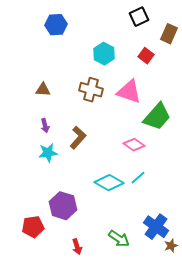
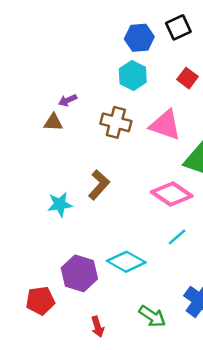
blue hexagon: (56, 25) -> (139, 38), moved
purple arrow: (45, 126) -> (68, 100), moved, turned 80
pink diamond: (134, 145) -> (172, 194), size x1.4
cyan diamond: (109, 183) -> (126, 262), moved

